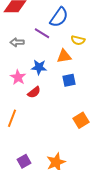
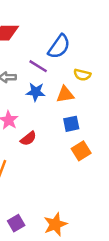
blue star: (39, 67) -> (36, 92), moved
orange square: (81, 120) -> (81, 151), moved

